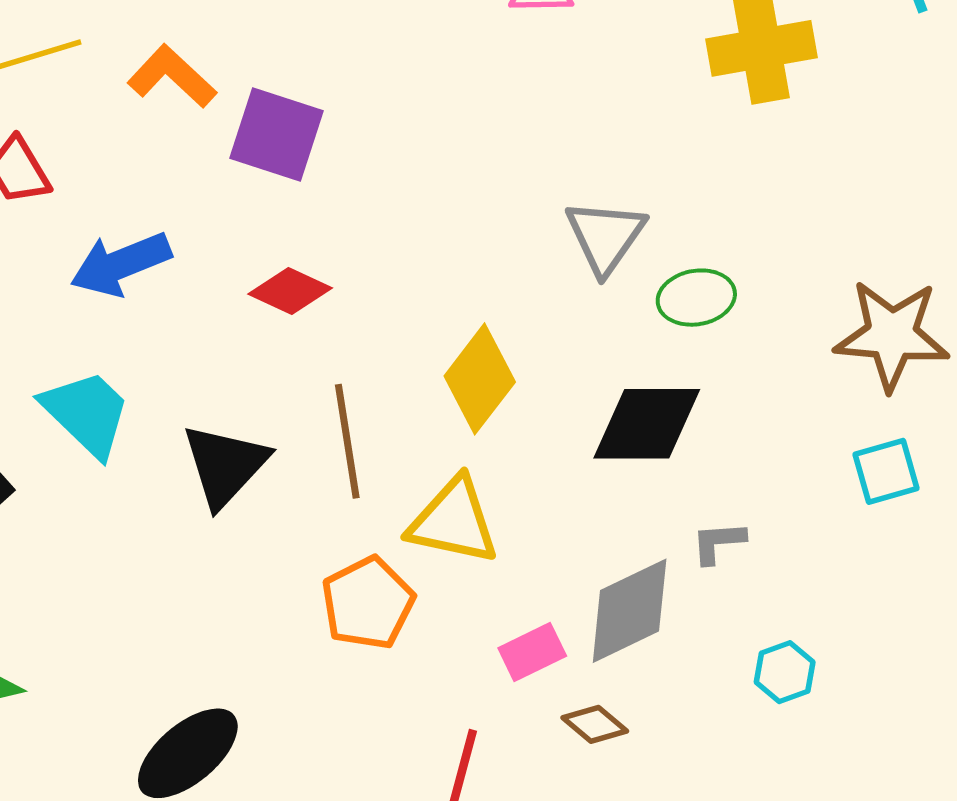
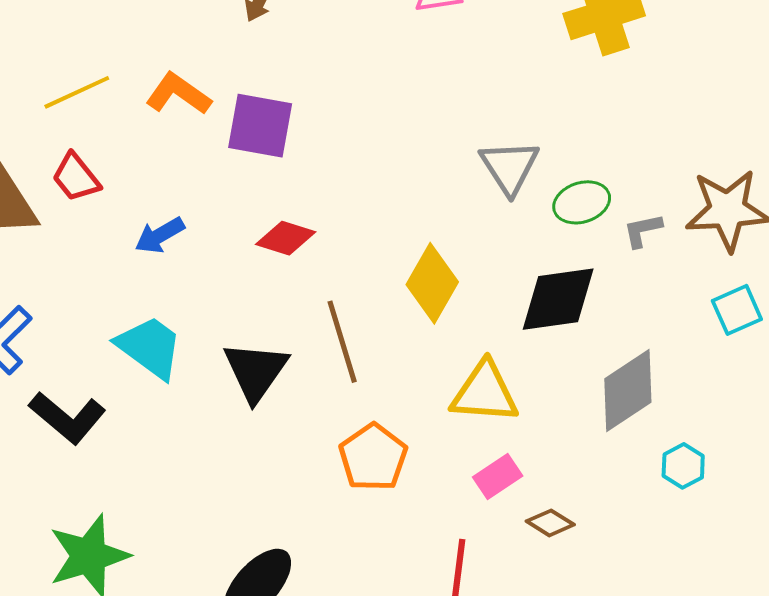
blue arrow: (121, 264) -> (160, 235), size x0.7
yellow triangle: (454, 521) -> (485, 392), moved
gray L-shape: (718, 542) -> (643, 230), moved
gray diamond: (630, 611) -> (628, 391), moved

